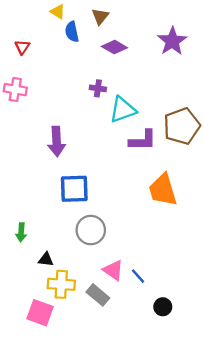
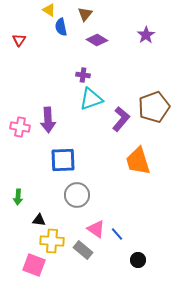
purple star: (172, 41) -> (146, 35), size x0.7
pink cross: (15, 90) -> (20, 127), moved
cyan triangle: (123, 110) -> (91, 99), moved
purple L-shape: (143, 140) -> (121, 119), turned -50

